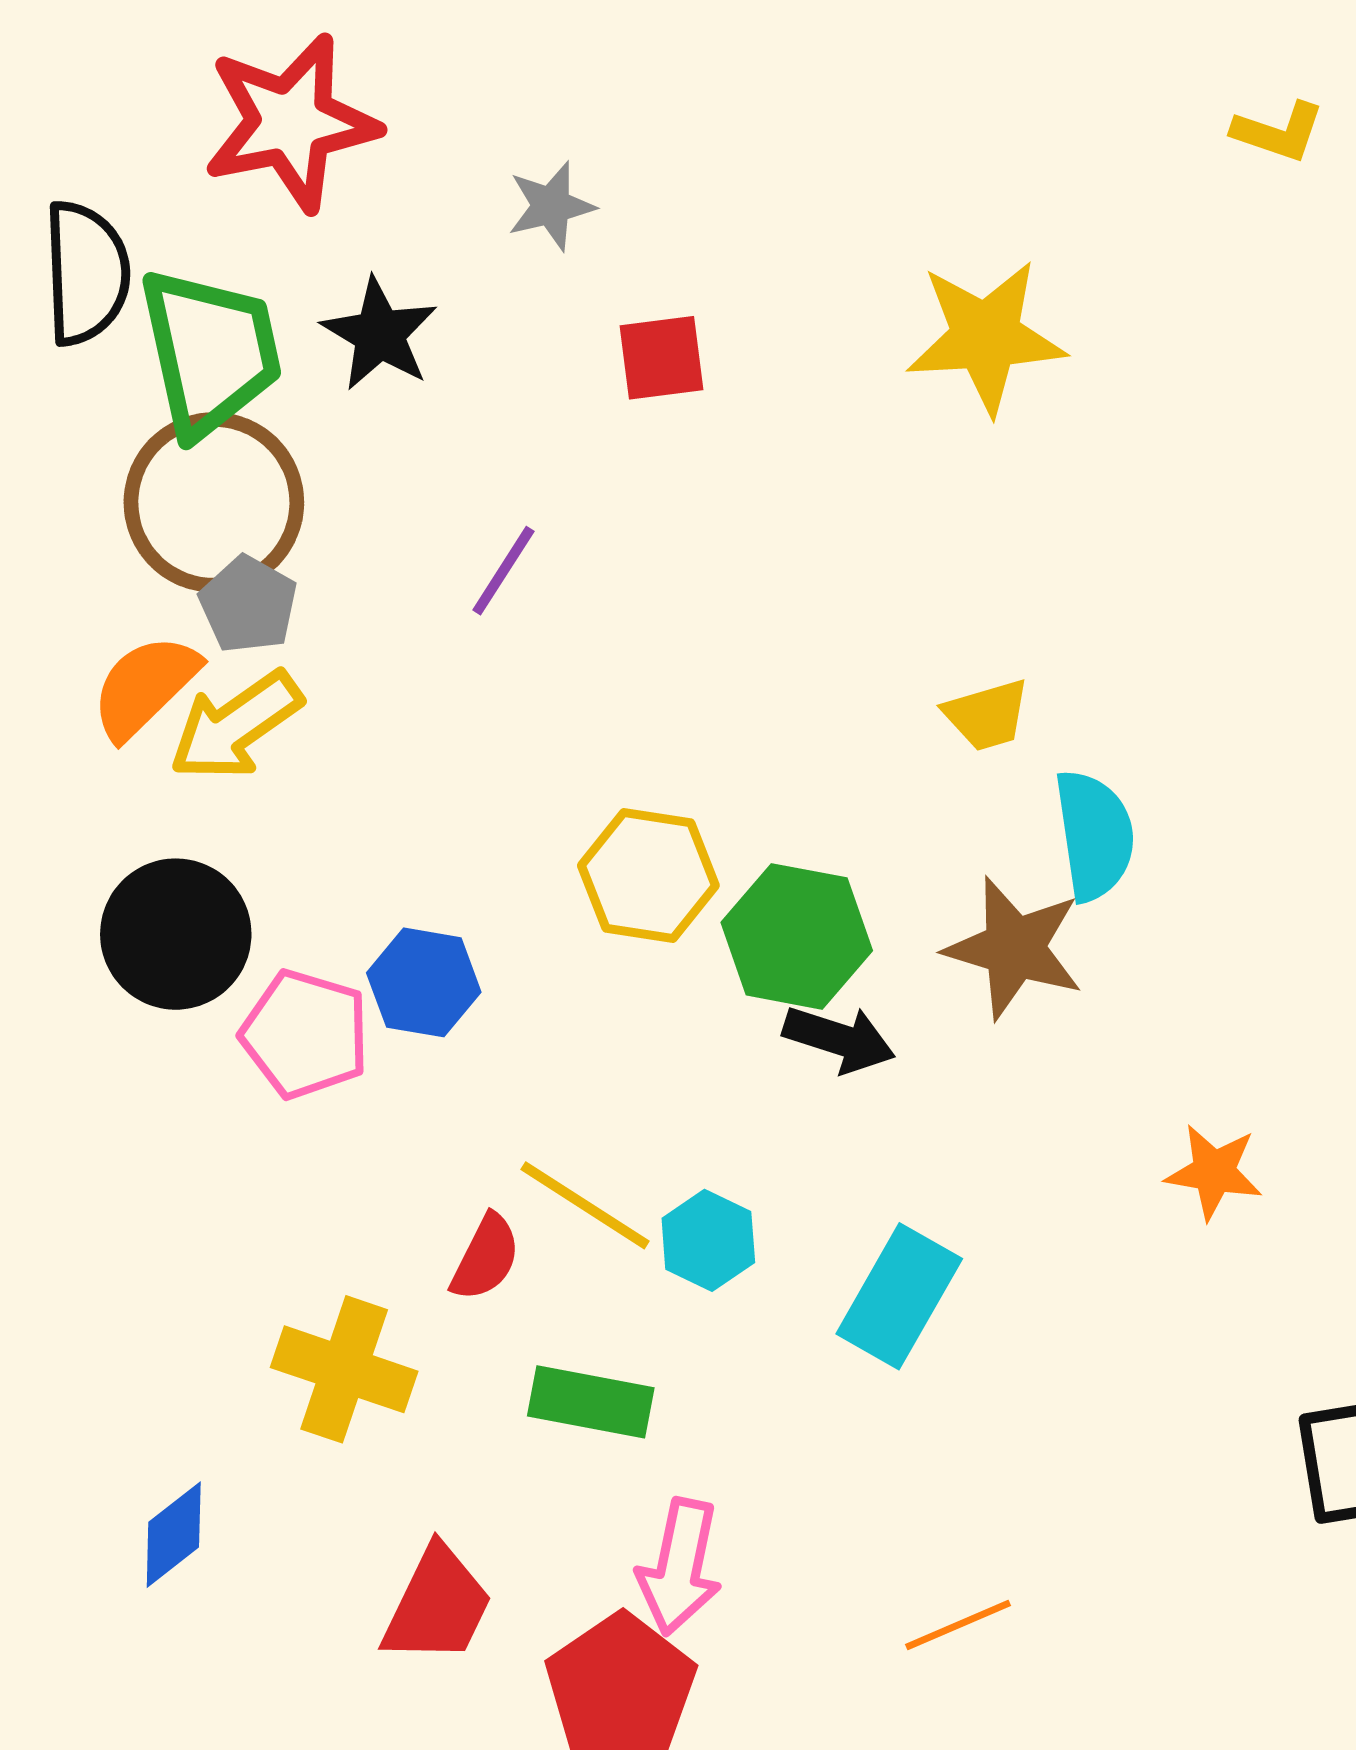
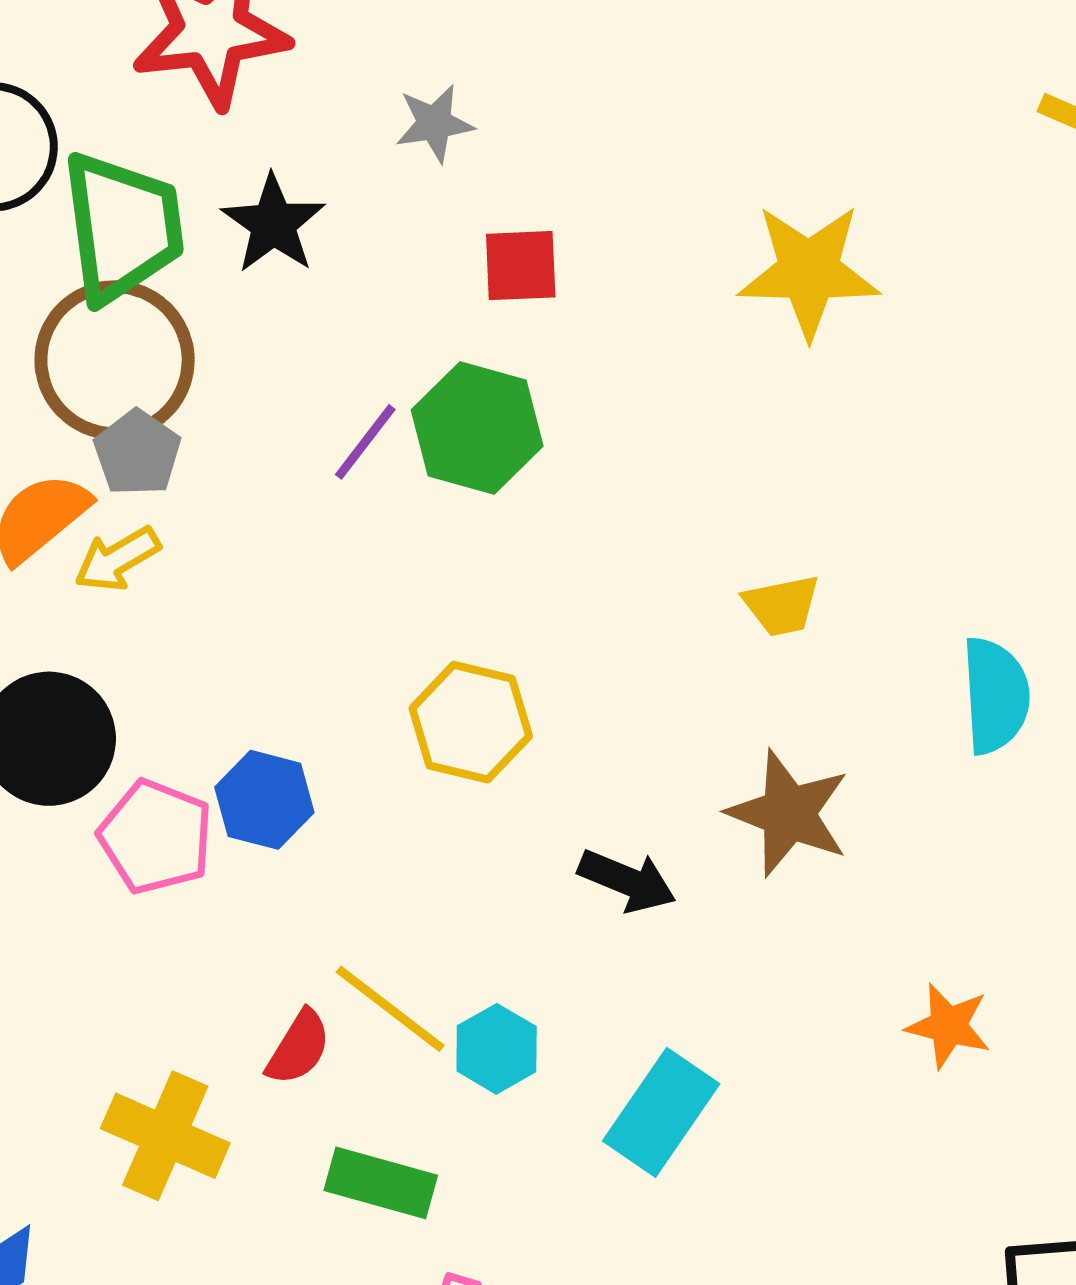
yellow arrow: (236, 726) -> (117, 559), size x0.7
cyan semicircle: (1094, 835) -> (995, 695), moved
green hexagon: (797, 936) -> (477, 428), moved

